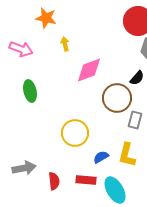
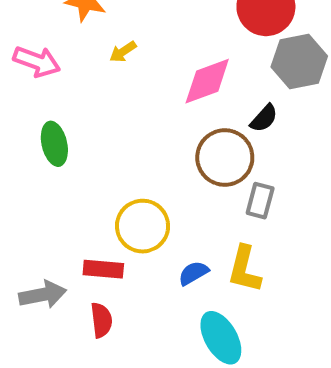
yellow arrow: (65, 44) -> (123, 52), turned -112
pink diamond: (89, 70) -> (207, 81), moved
red rectangle: (86, 180) -> (103, 269), moved

